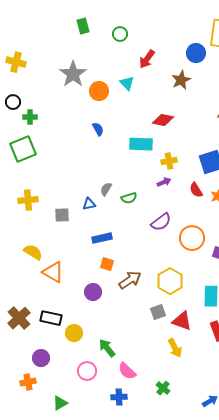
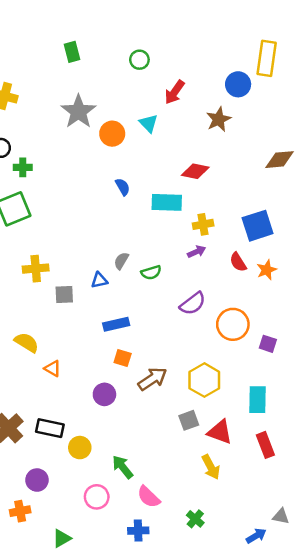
green rectangle: (83, 26) -> (72, 52), moved
blue semicircle: (98, 129) -> (123, 187), moved
yellow cross: (28, 200) -> (36, 269), moved
orange triangle: (53, 272) -> (53, 368), size x0.6

